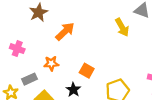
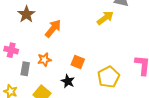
yellow arrow: (122, 27) -> (105, 18), turned -90
gray rectangle: (29, 79) -> (25, 69), moved, turned -48

